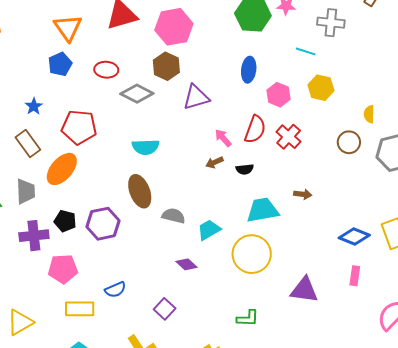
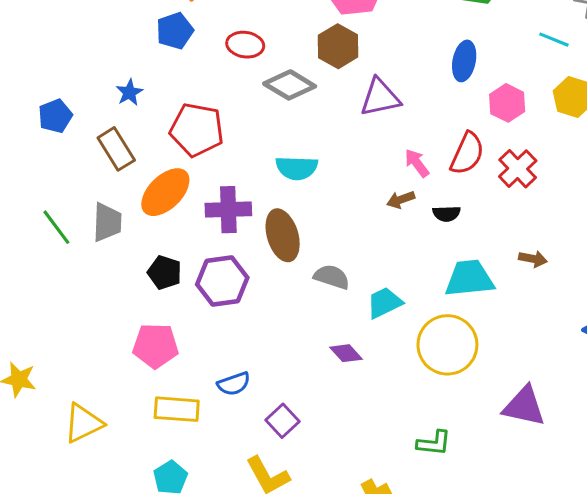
purple cross: (34, 236) -> (228, 210), moved
purple square: (165, 309) -> (283, 421), moved

